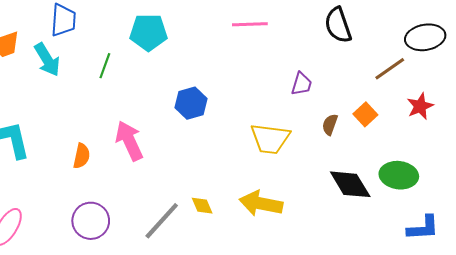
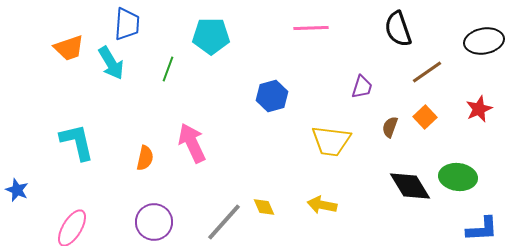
brown line: (390, 69) -> (427, 72), moved
blue hexagon: (191, 103) -> (272, 96), moved
yellow arrow: (261, 204) -> (322, 205), size x0.7

